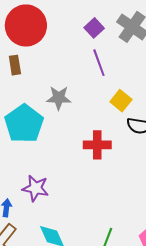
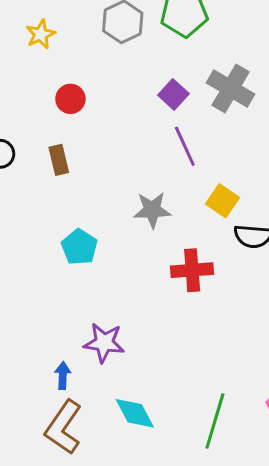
red circle: (26, 25) -> (70, 99), size x0.5
gray star: (59, 98) -> (152, 210), moved
cyan pentagon: (24, 124) -> (79, 247), size x0.6

